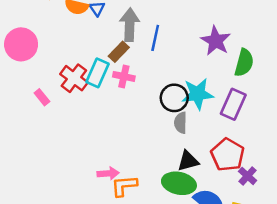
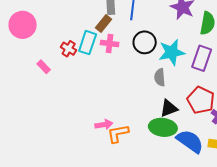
red cross: (74, 78) -> (69, 49), size x0.7
black circle: (174, 98) -> (145, 42), moved

